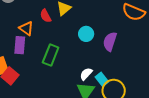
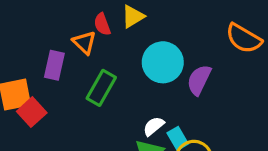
orange triangle: (26, 28) -> (84, 43), moved
cyan circle: (86, 34) -> (163, 62), size x1.6

